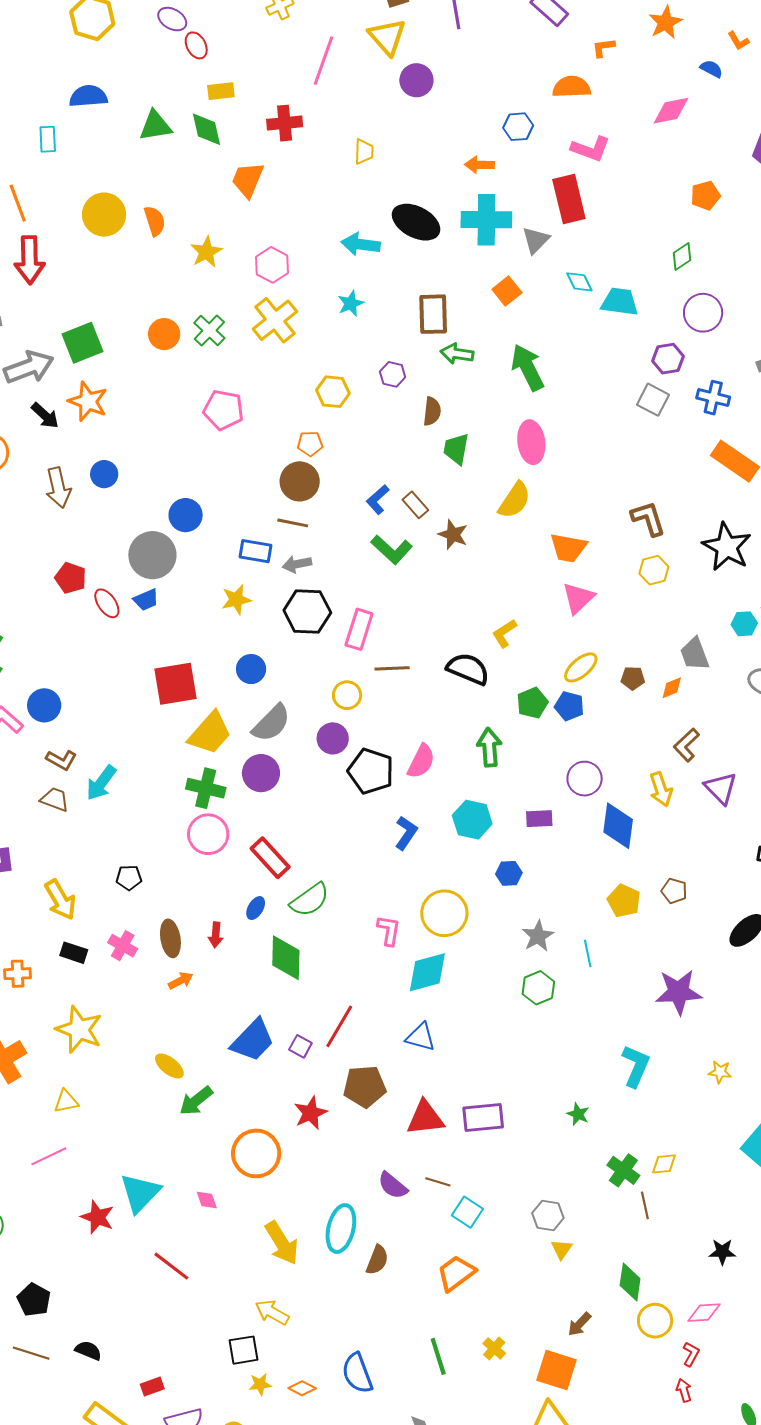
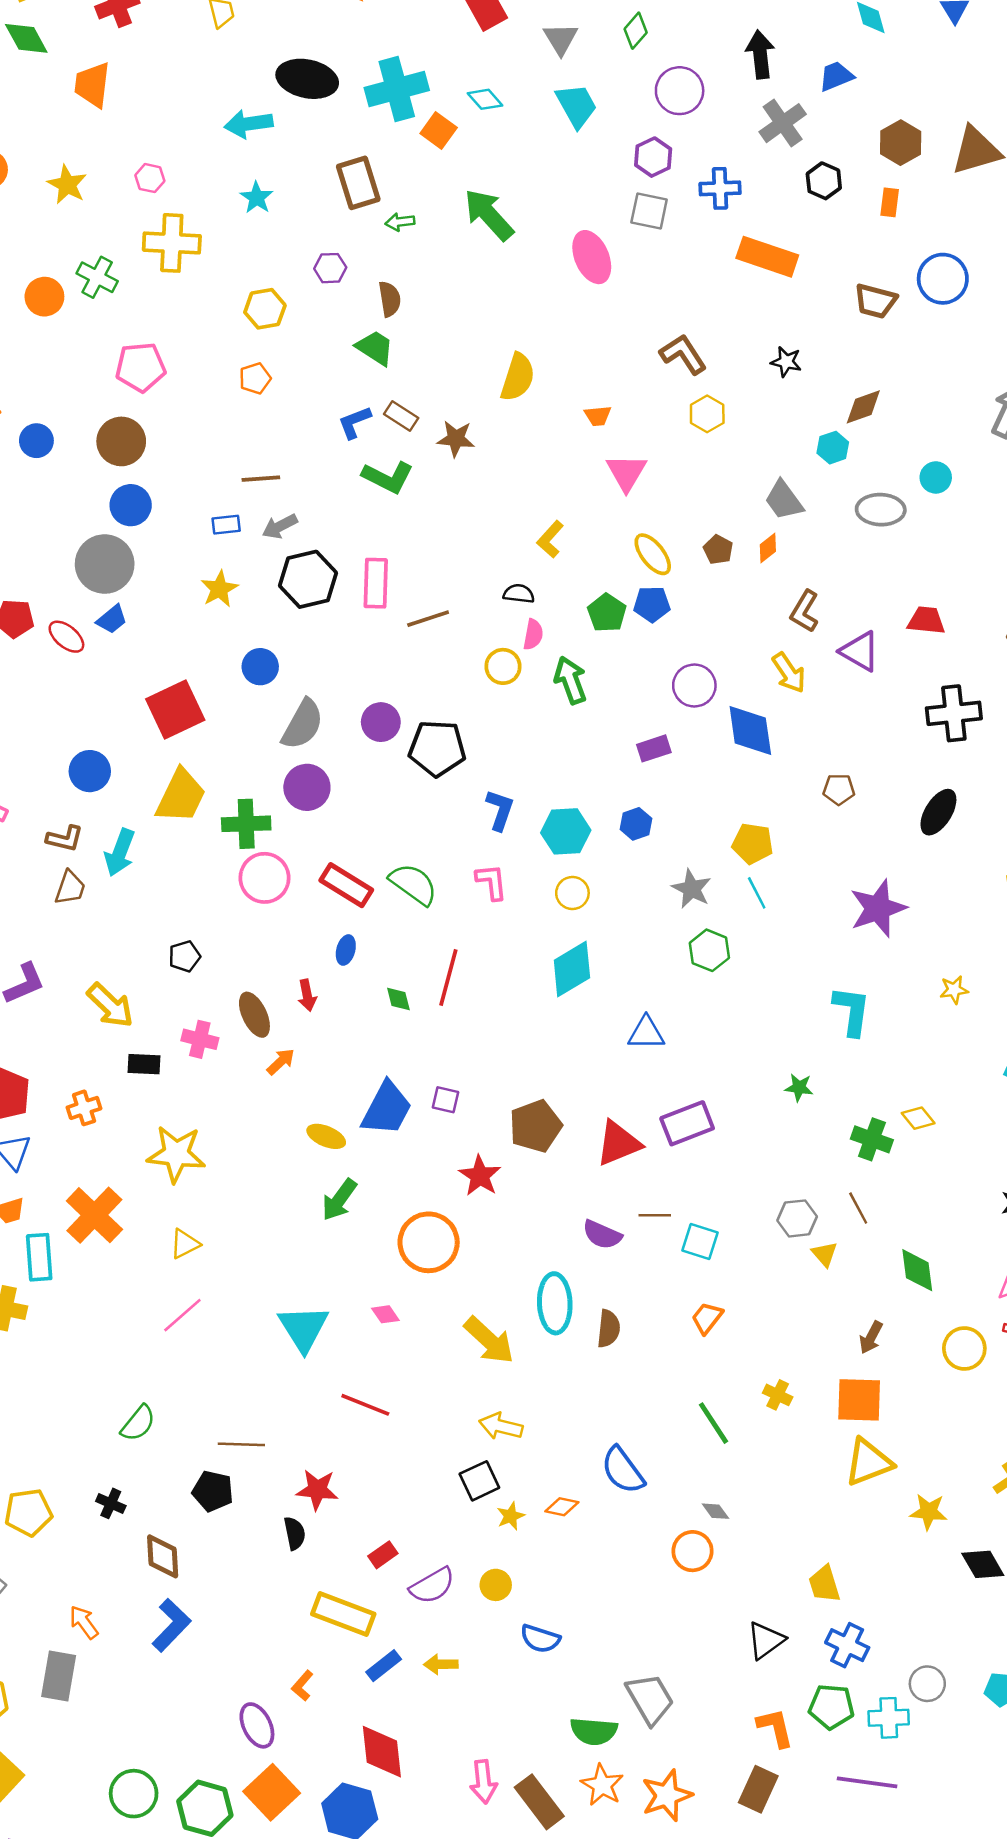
cyan cross: (486, 220) -> (397, 89), moved
gray triangle: (536, 240) -> (561, 39), moved
pink hexagon: (272, 265) -> (150, 178), size x0.7
cyan diamond: (579, 282) -> (485, 99), moved
cyan trapezoid: (620, 302) -> (577, 106), turned 69
yellow cross: (275, 320) -> (172, 243), turned -33
green arrow: (457, 354) -> (400, 222), size x0.7
pink ellipse: (531, 442) -> (592, 257), moved
green trapezoid: (456, 449) -> (375, 348), moved, turned 128
blue circle: (104, 474) -> (36, 441), moved
brown circle: (300, 481) -> (121, 441), moved
blue L-shape: (378, 500) -> (354, 422), turned 36
black star: (727, 547) -> (786, 362), size x0.5
orange trapezoid: (568, 548) -> (598, 416), size x0.6
blue rectangle: (256, 551) -> (226, 525), size x0.7
yellow ellipse: (581, 667) -> (653, 554), turned -72
black semicircle: (468, 669) -> (519, 594), size x0.6
brown pentagon: (633, 678) -> (718, 550), turned -30
yellow circle: (347, 695) -> (503, 666), moved
blue circle: (44, 705) -> (90, 771), moved
yellow trapezoid: (210, 733) -> (181, 796), moved
pink semicircle: (421, 761) -> (533, 635), moved, size x0.7
brown trapezoid: (55, 799) -> (70, 888), turned 104
cyan hexagon: (472, 820) -> (566, 831), moved
green semicircle: (310, 900) -> (413, 884), moved, turned -93
yellow pentagon: (624, 901) -> (753, 844), moved
yellow circle: (444, 913) -> (572, 893), size x0.6
pink L-shape: (389, 930) -> (492, 882), moved
green diamond: (286, 958) -> (398, 999), size x0.5
red line: (339, 1026) -> (448, 977), moved
blue triangle: (421, 1037) -> (646, 1033), moved
yellow ellipse: (169, 1066) -> (326, 1136), moved
yellow diamond: (664, 1164) -> (918, 1118), turned 72
brown line: (645, 1205) -> (858, 1208), moved
red star: (97, 1217) -> (317, 1490), moved
orange trapezoid: (456, 1273) -> (707, 1318), size x0.7
yellow circle: (655, 1321) -> (964, 1348), moved
black semicircle: (88, 1350) -> (295, 1533), turned 72
brown line: (31, 1353) -> (241, 1444), moved

